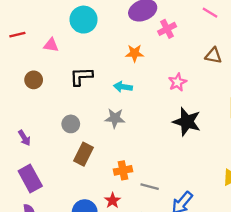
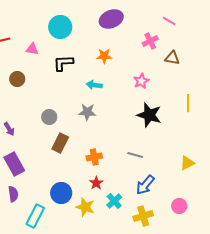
pink cross: (167, 29) -> (150, 41), moved
black L-shape: (81, 76) -> (63, 63), moved
gray line: (150, 187) -> (135, 155), moved
red star: (113, 201) -> (96, 183), moved

